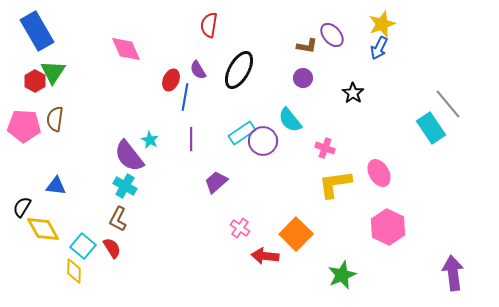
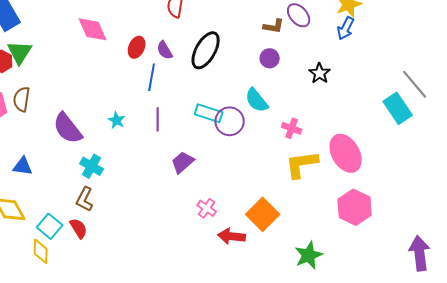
red ellipse: (171, 80) -> (137, 47), moved
cyan rectangle: (242, 133) -> (209, 113), turned 52
purple semicircle: (129, 156) -> (68, 128), moved
pink ellipse: (379, 173) -> (346, 153), size x1.4

